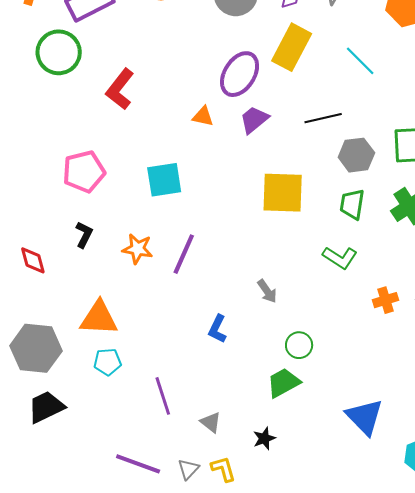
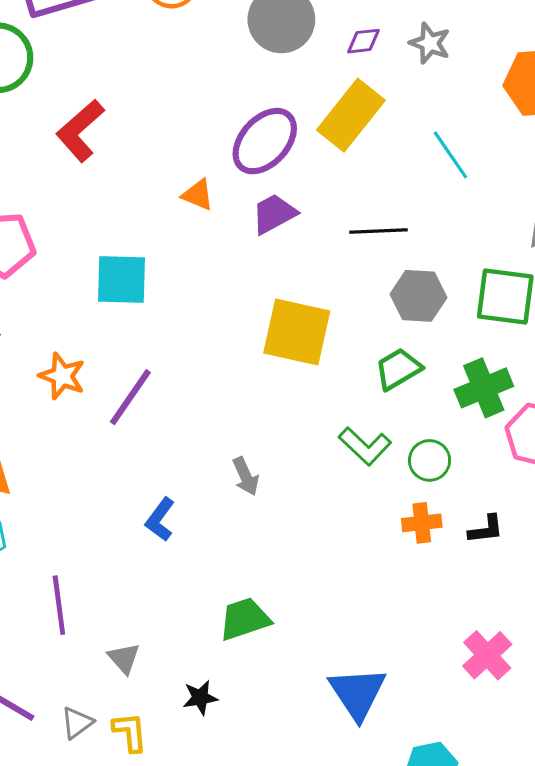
green trapezoid: (352, 204) -> (398, 369), turned 40
green circle: (299, 345) -> (430, 460), moved

